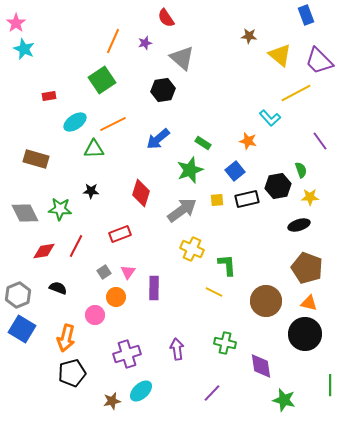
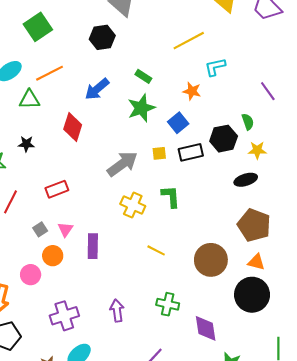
yellow line: (296, 93) -> (189, 41), moved
cyan L-shape: (270, 118) -> (215, 67), turned 120
green rectangle: (203, 143) -> (143, 76), moved
green star: (190, 170) -> (141, 108), moved
red diamond: (141, 193) -> (73, 127), moved
green L-shape: (227, 265) -> (171, 197), moved

